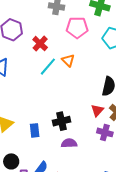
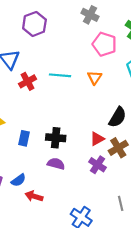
red cross: (40, 44) -> (28, 81), moved
orange triangle: (68, 60) -> (95, 78), moved
cyan line: (48, 67) -> (60, 75), turned 36

